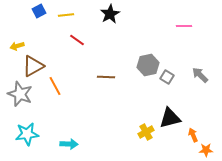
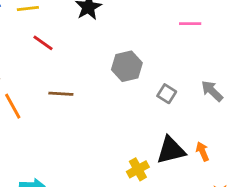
gray hexagon: (148, 65) -> (127, 66), moved
brown line: (106, 77) -> (61, 94), moved
orange arrow: (193, 135) -> (202, 151), moved

